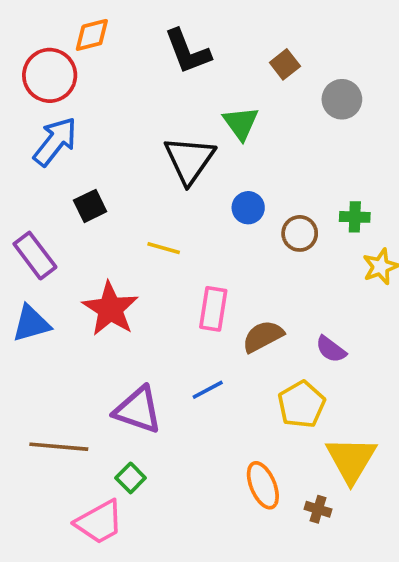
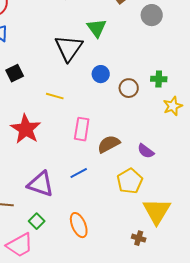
orange ellipse: (263, 485) -> (79, 225), moved

